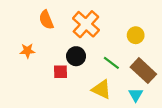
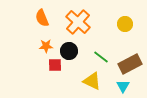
yellow circle: (136, 35) -> (125, 24), moved
orange star: (27, 51) -> (46, 46), moved
brown rectangle: (143, 71) -> (130, 64), turned -70

